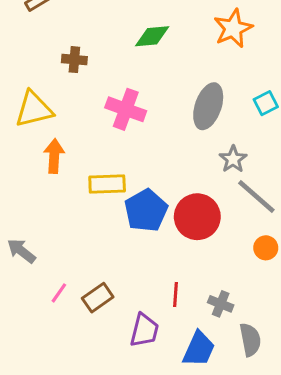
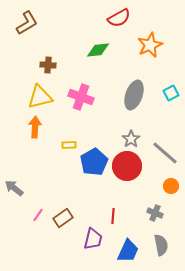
yellow triangle: (34, 109) -> (40, 97), moved
gray star: (233, 159) -> (131, 139), moved
yellow rectangle: (107, 184) -> (69, 145), size x0.6
gray cross: (221, 304) -> (155, 213), moved

